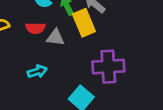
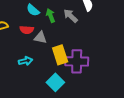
yellow rectangle: (84, 23) -> (60, 55), moved

